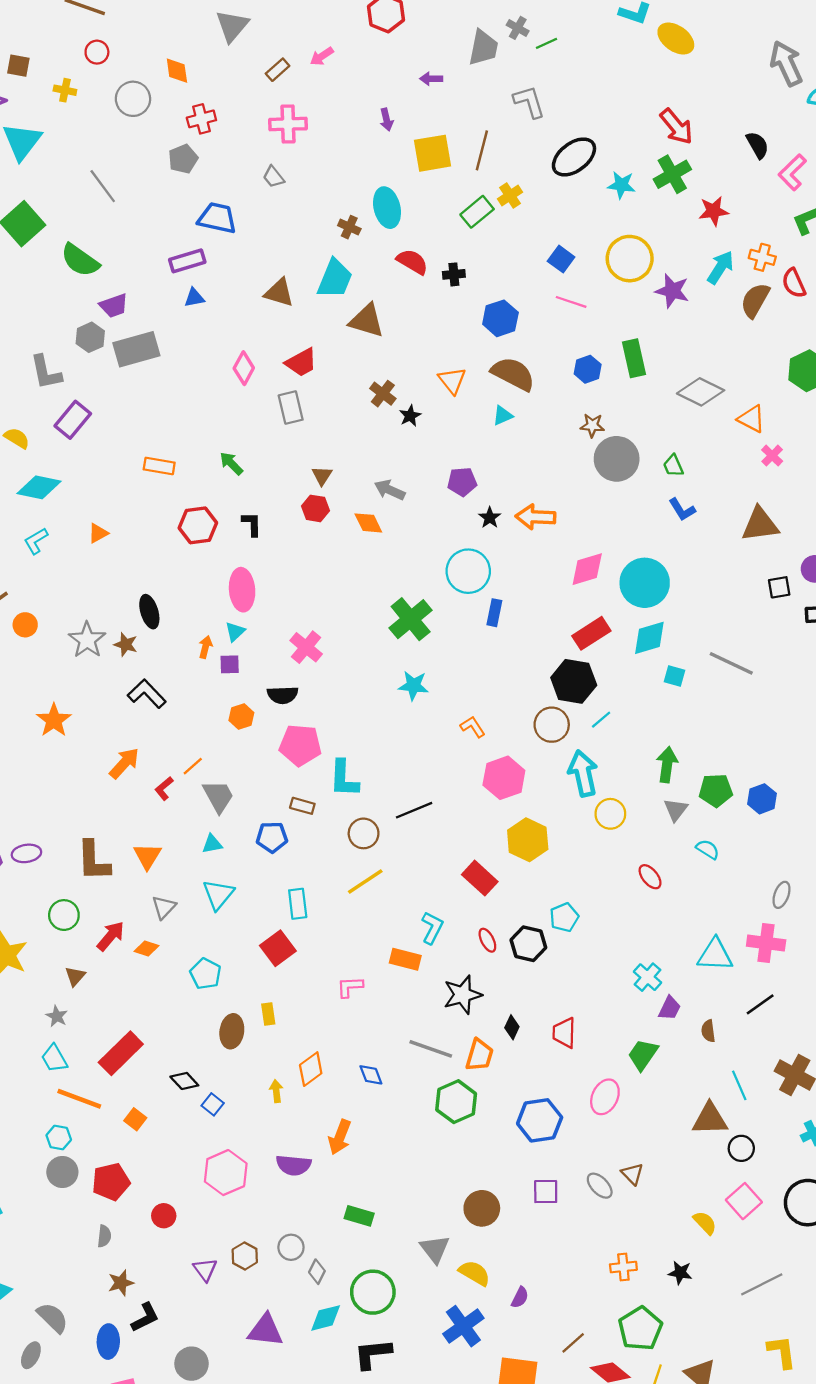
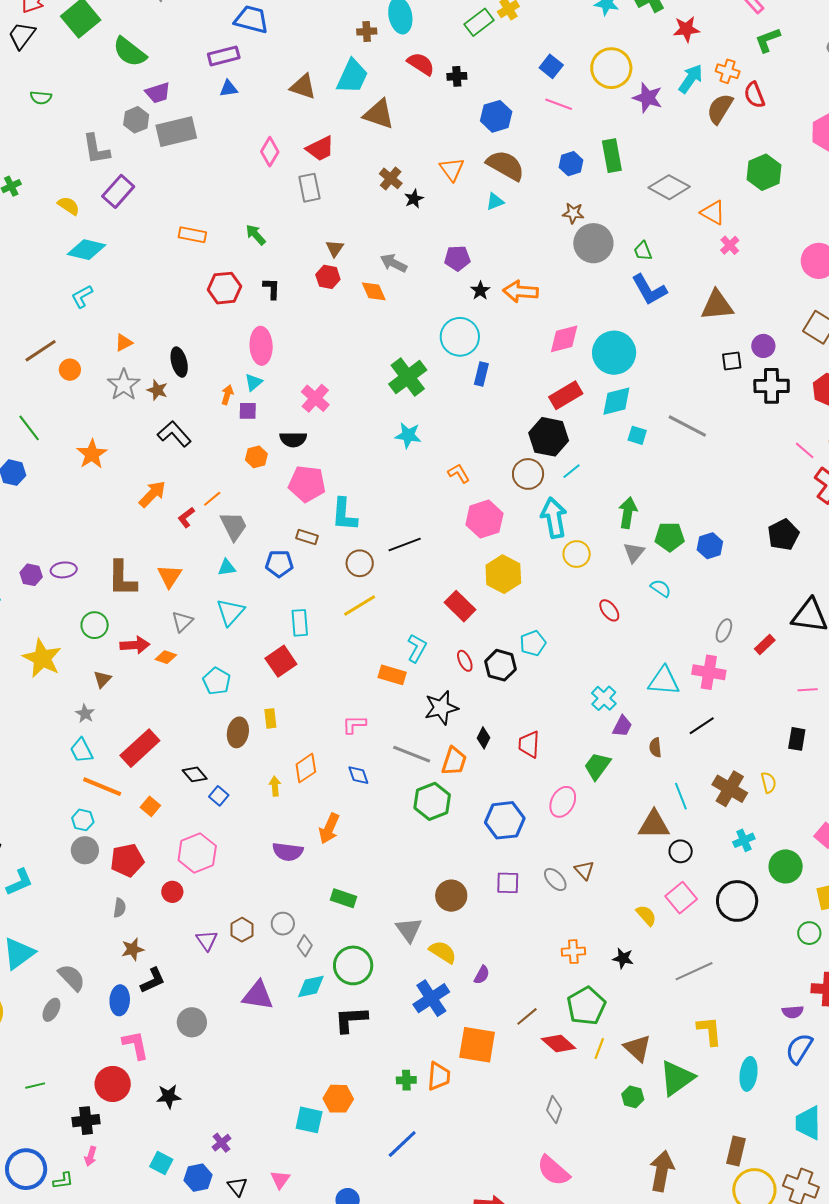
brown cross: (349, 227) -> (367, 31), turned -30
blue L-shape: (682, 510) -> (649, 290), size x1.5
orange triangle: (98, 533) -> (124, 343), moved
red arrow: (111, 936) -> (135, 645), turned 44
pink L-shape: (350, 987) -> (354, 724), moved
pink hexagon: (226, 1173) -> (197, 853), moved

